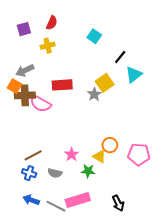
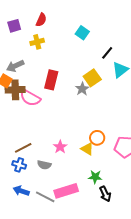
red rectangle: (62, 85) -> (51, 80), turned -72
green star: (88, 171) -> (95, 177), moved

